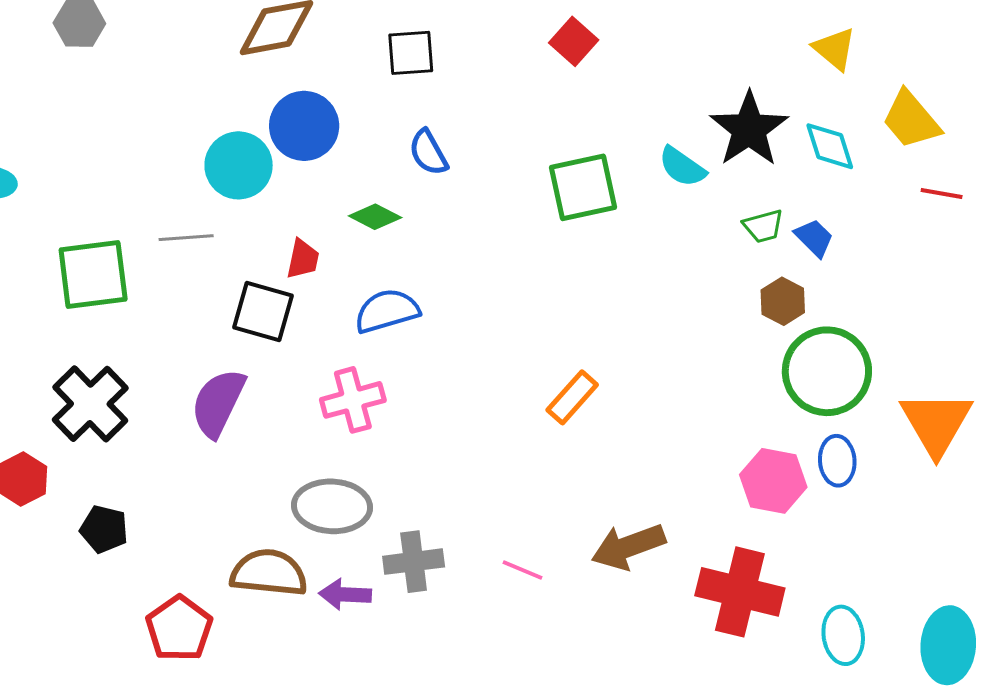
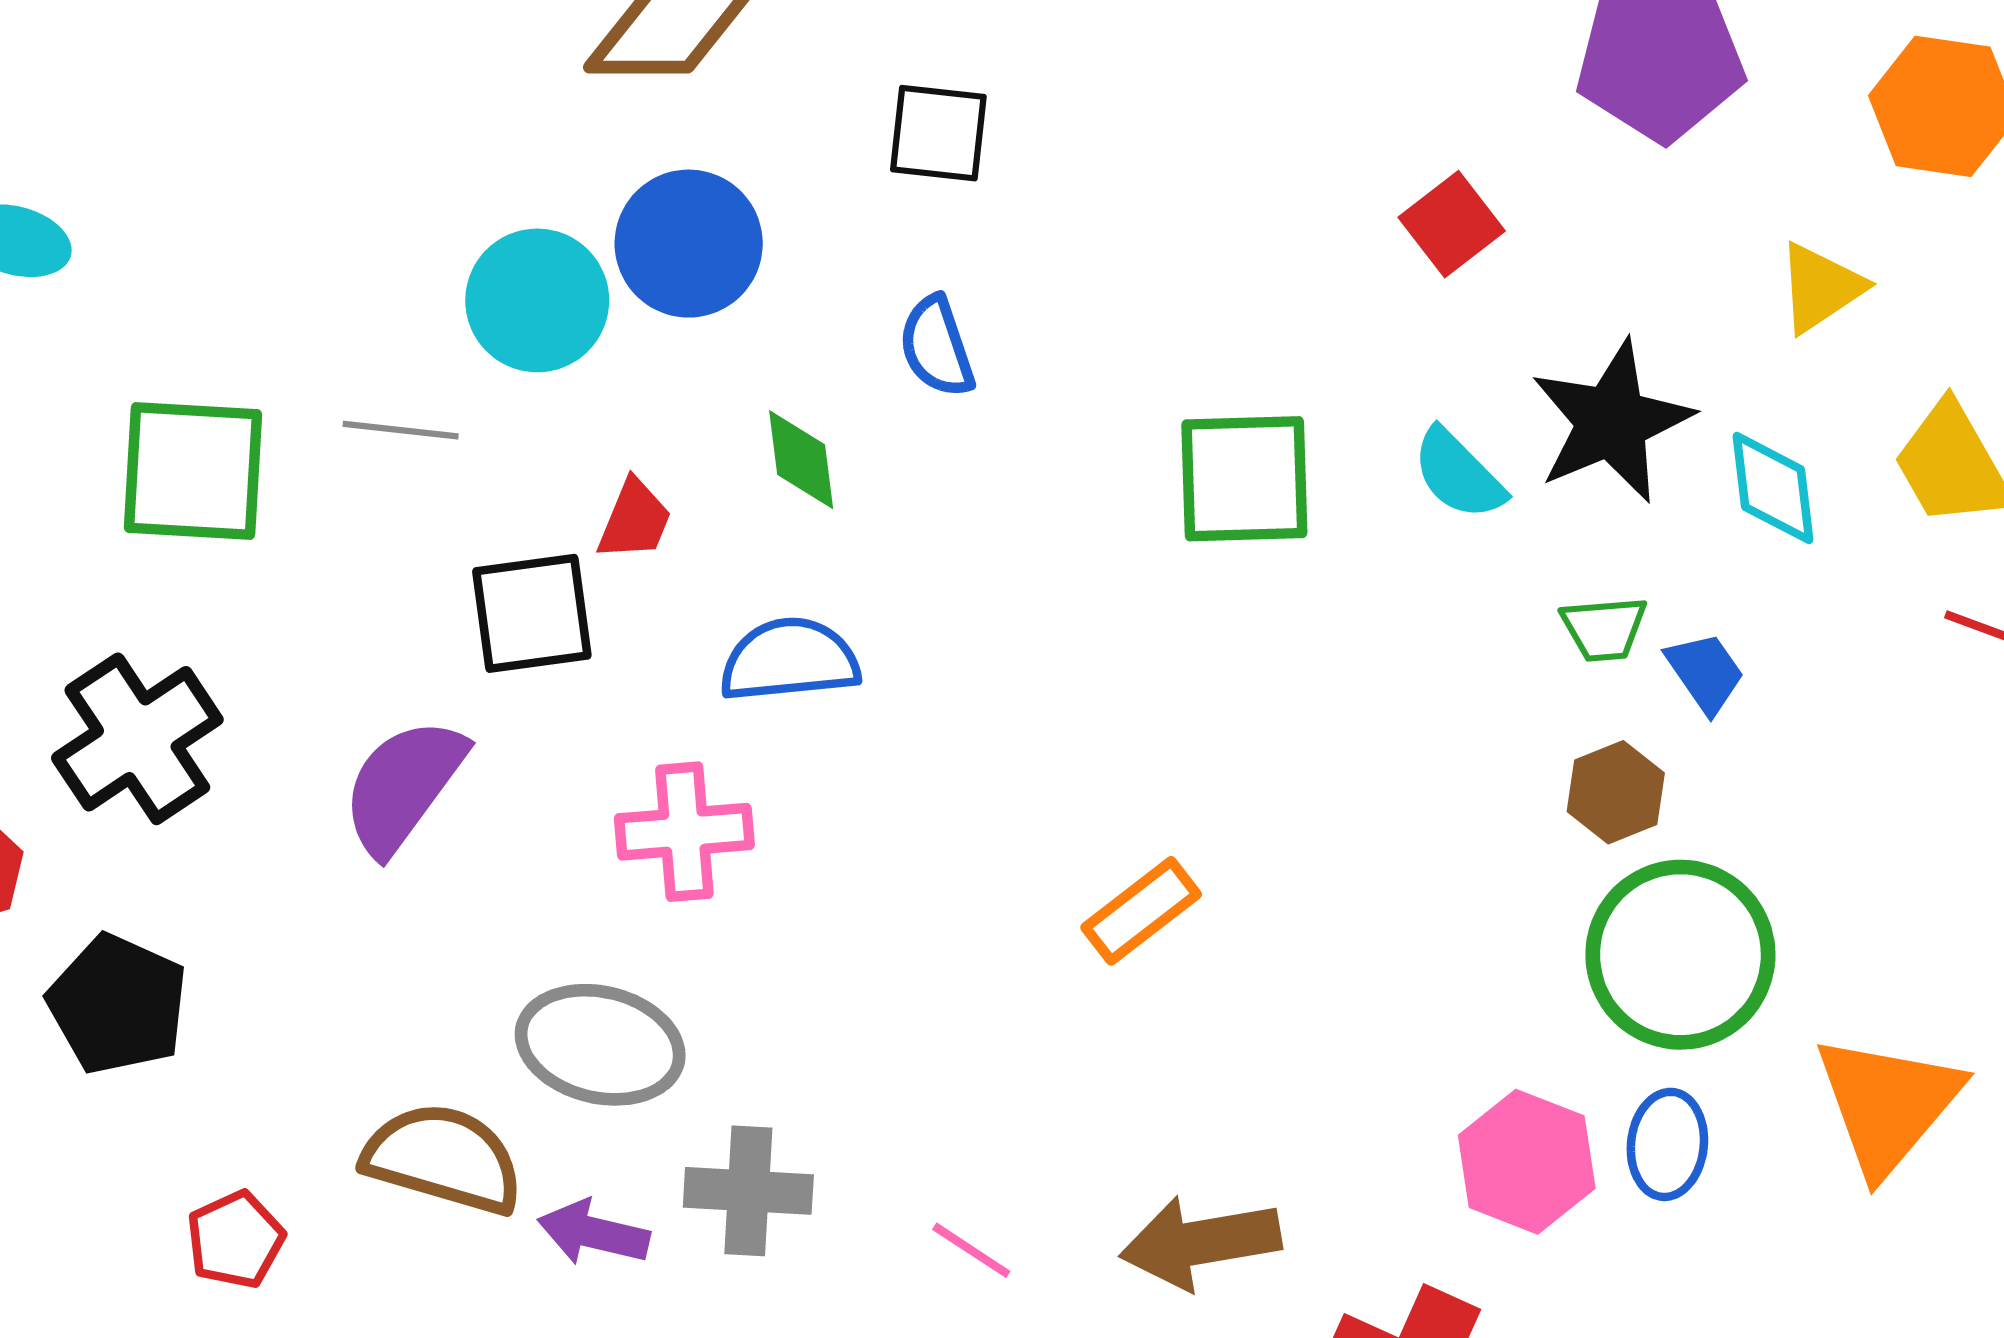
red square: (574, 41) -> (1452, 224), moved
yellow triangle: (835, 49) -> (1820, 288), turned 36
green diamond: (375, 217) -> (801, 460), turned 45
black square: (263, 311) -> (532, 613), turned -34
black pentagon: (104, 529) -> (118, 1004), size x1.4
red pentagon: (179, 629) -> (235, 1240), size x0.7

